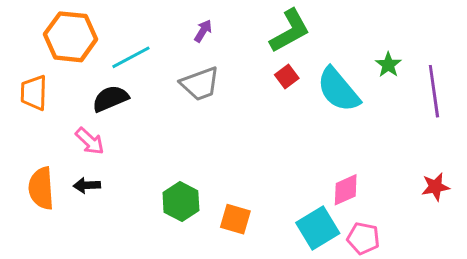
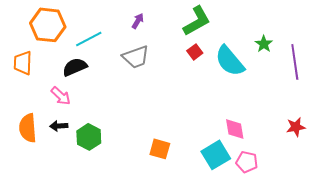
pink diamond: (346, 190) -> (235, 129), turned -75
green hexagon: (181, 202) -> (89, 137), moved

